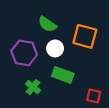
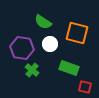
green rectangle: (63, 75) -> (69, 68), moved
green cross: (33, 87) -> (32, 70), moved

